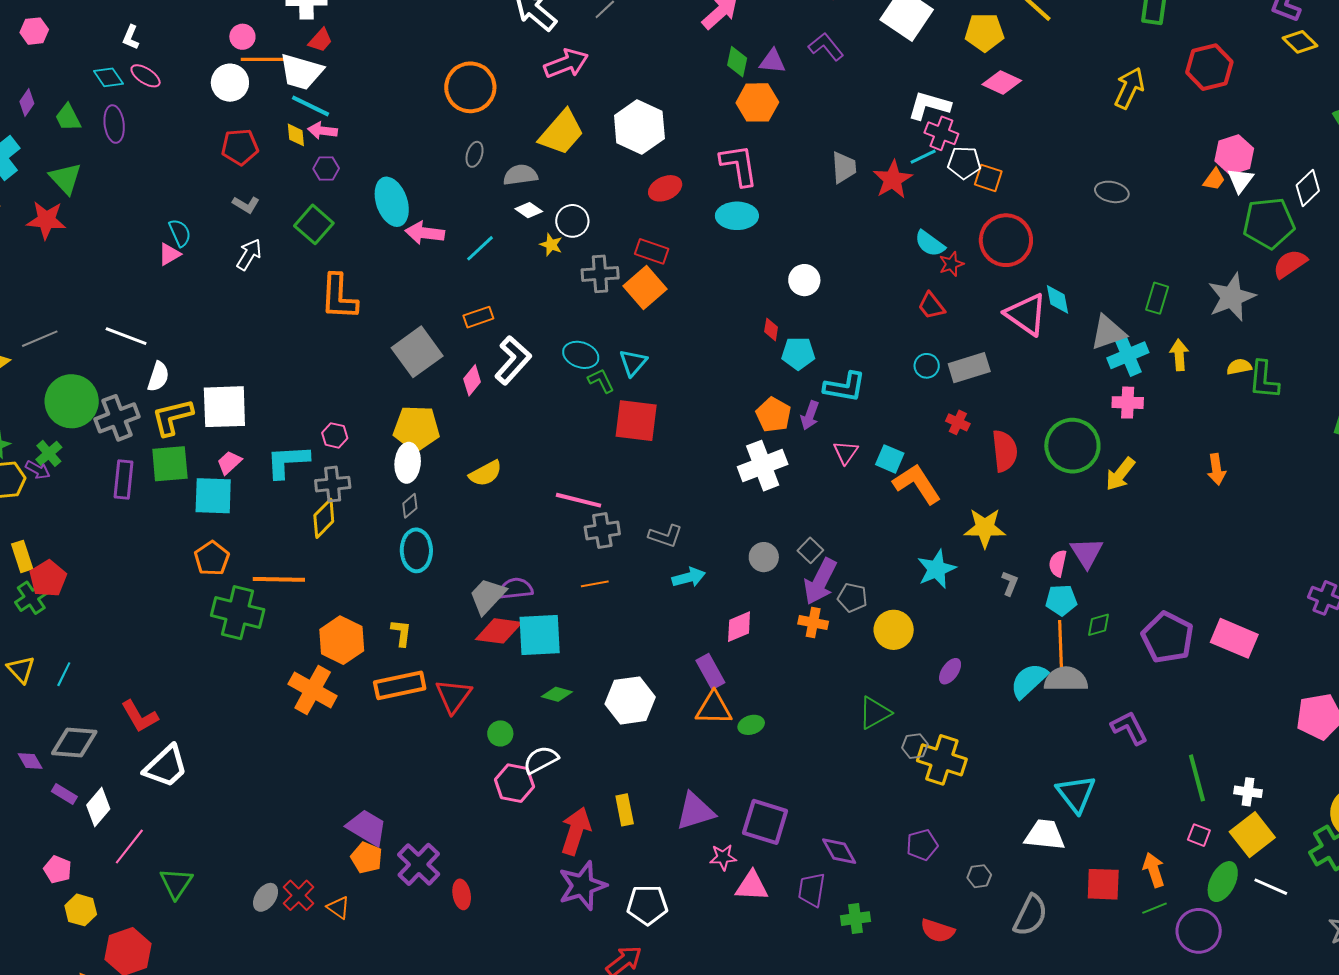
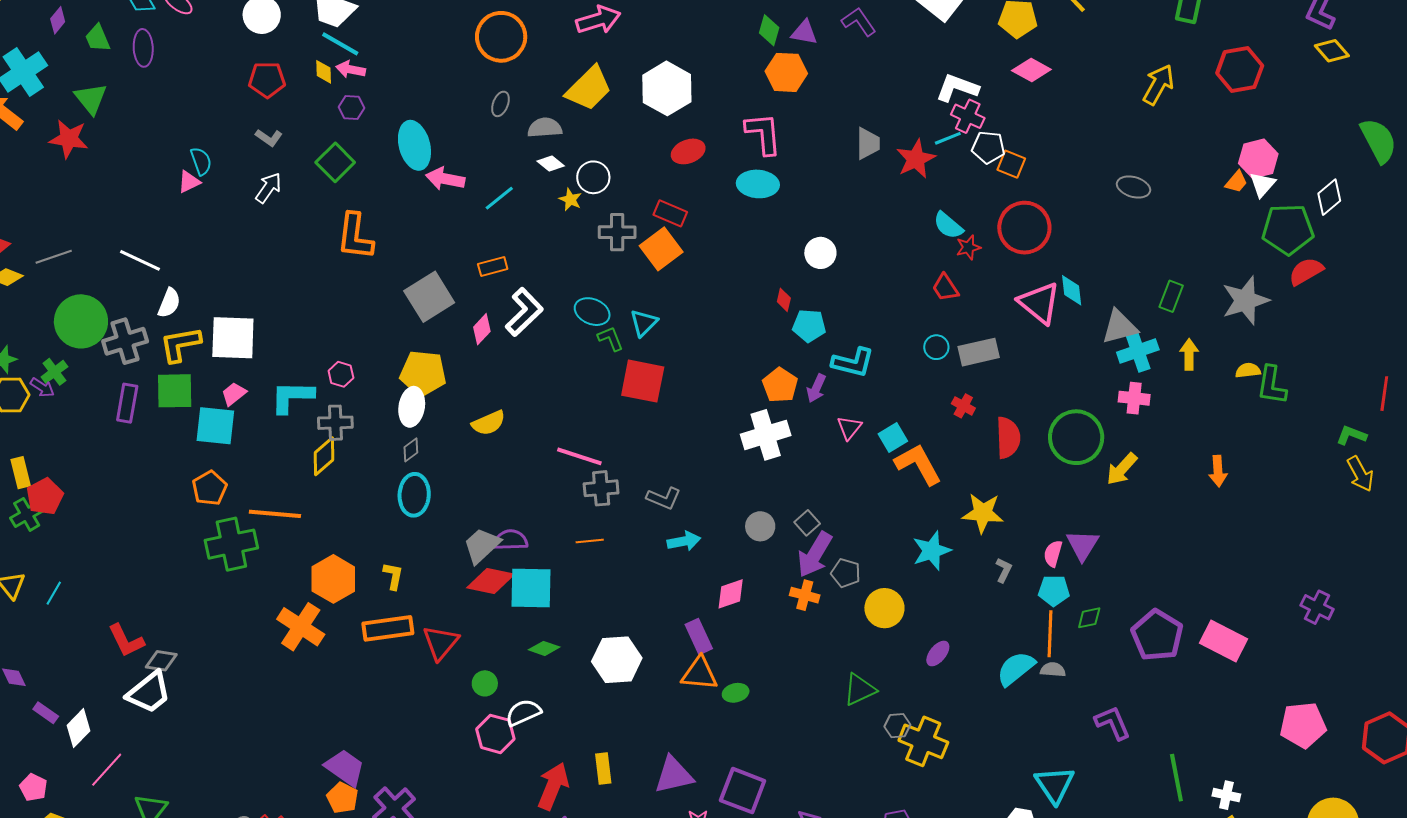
cyan square: (890, 459) -> (893, 437), turned 32
green cross: (238, 613) -> (231, 544), turned -30
gray semicircle: (1066, 679) -> (1053, 670), size x0.6
gray diamond: (74, 742) -> (161, 661), moved, size x0.7

